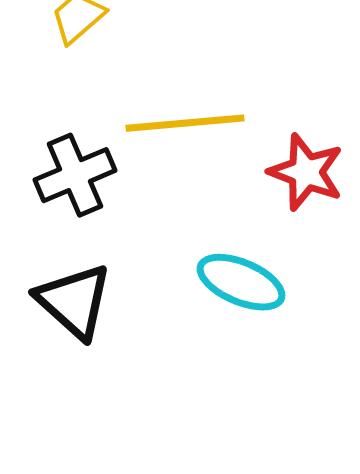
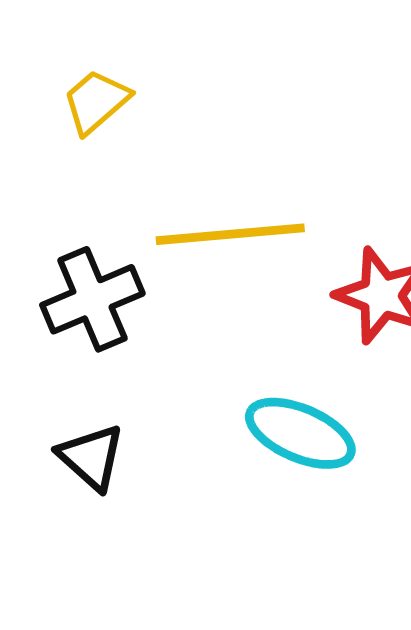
black triangle: (74, 301) -> (91, 457), size x0.7

